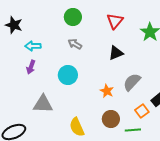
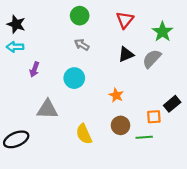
cyan arrow: (33, 46) -> (15, 47), moved
gray semicircle: (132, 82) -> (152, 59), moved
orange square: (142, 111) -> (154, 117), turned 32

